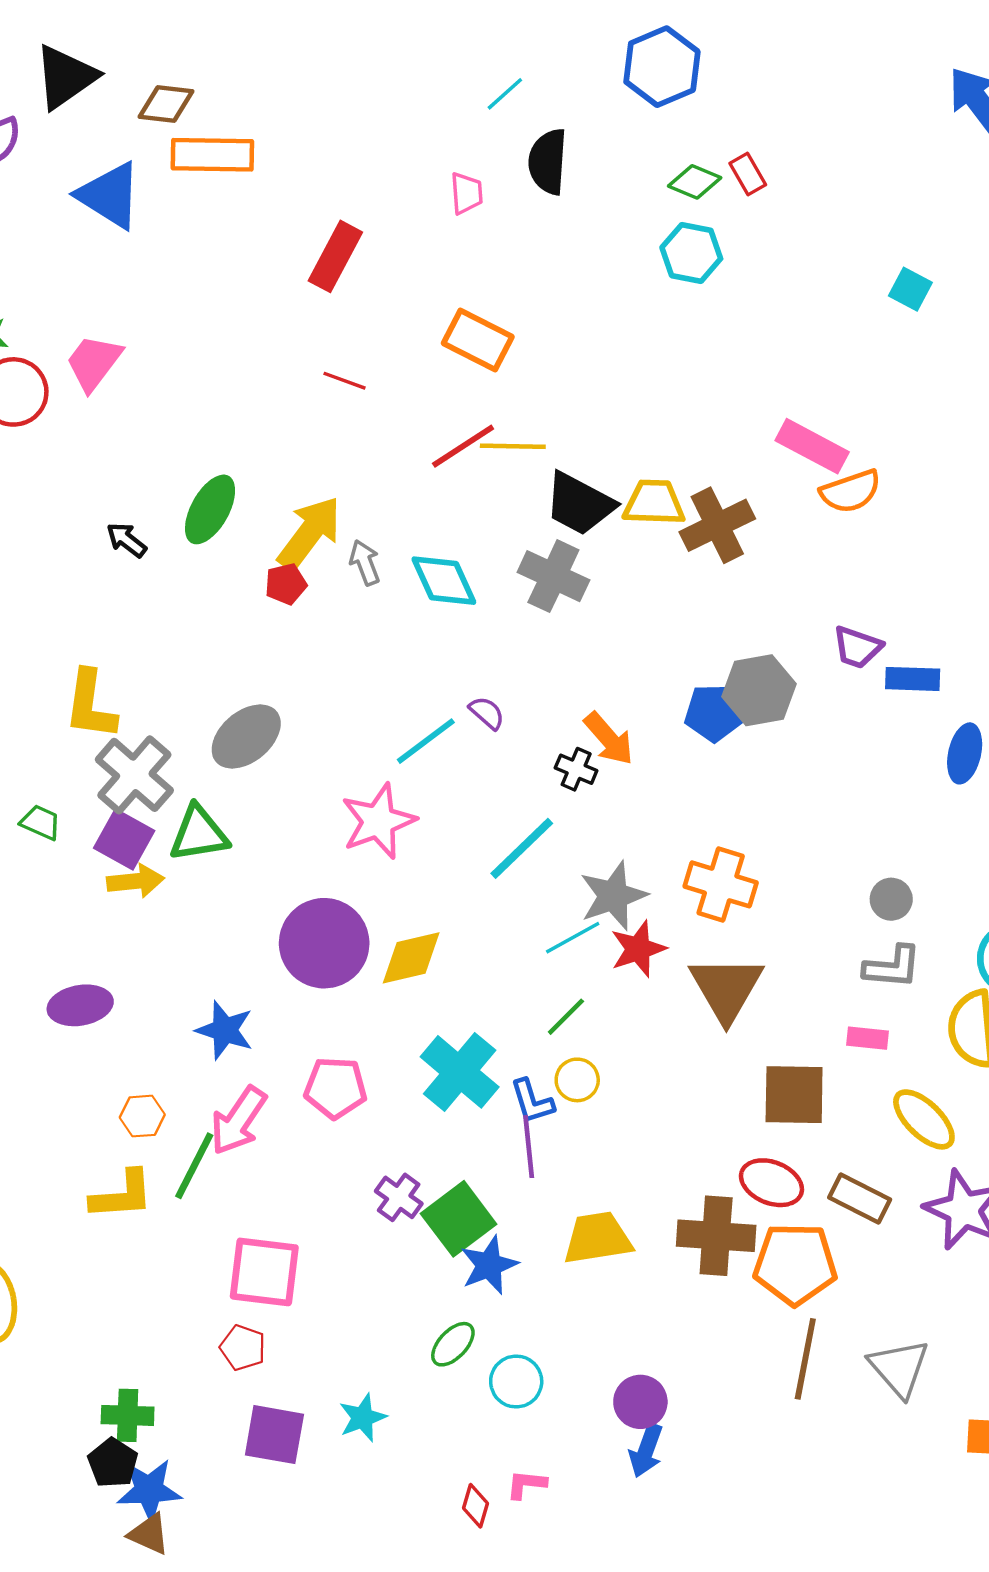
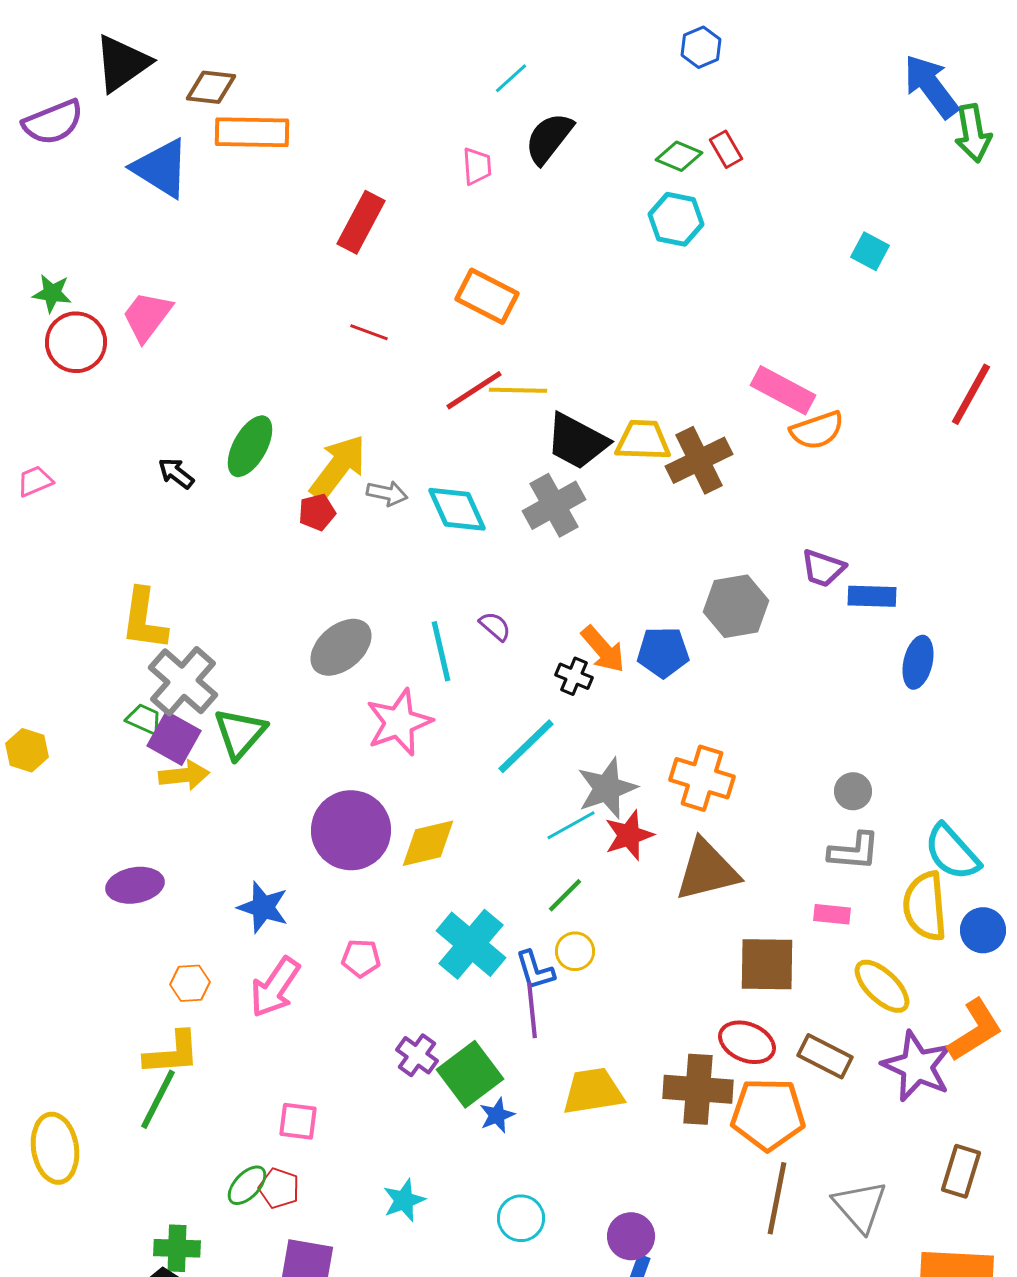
blue hexagon: (662, 67) -> (701, 47), moved, size x0.6
black semicircle: (548, 162) -> (549, 138), turned 34
gray arrow: (365, 563) -> (387, 493), turned 123
gray cross: (553, 576) -> (554, 505), turned 36
blue pentagon: (714, 713) -> (663, 652), moved
gray ellipse: (246, 737) -> (341, 647), moved
cyan line: (426, 741) -> (441, 651), turned -66
green trapezoid: (41, 822) -> (144, 719), moved
green triangle: (199, 834) -> (240, 733), turned -40
brown triangle: (726, 988) -> (707, 870), turned 46
pink pentagon: (335, 1088) -> (361, 958), size x0.7
green line: (194, 1166) -> (158, 1099), moved
blue star: (489, 1265) -> (497, 1115), size x0.7
pink square: (264, 1272) -> (298, 1121), size x0.6
green ellipse: (453, 1344) -> (247, 1185), moved
cyan star: (363, 1418) -> (404, 1200), moved

